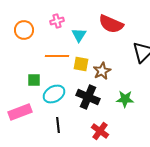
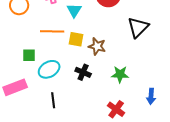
brown star: (102, 71) -> (97, 46), turned -30
black cross: (88, 97) -> (83, 72), size x0.7
red cross: (100, 131) -> (116, 109), moved

